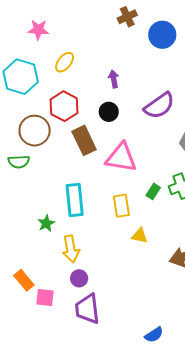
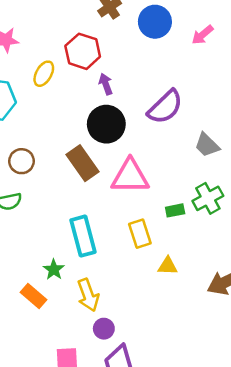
red hexagon: (64, 106) -> (83, 51), moved
black circle: (109, 112) -> (106, 124), size x1.6
brown circle: (35, 131) -> (22, 161), size x0.7
green rectangle: (153, 191) -> (175, 210), turned 56
orange rectangle: (24, 280) -> (33, 296), moved

